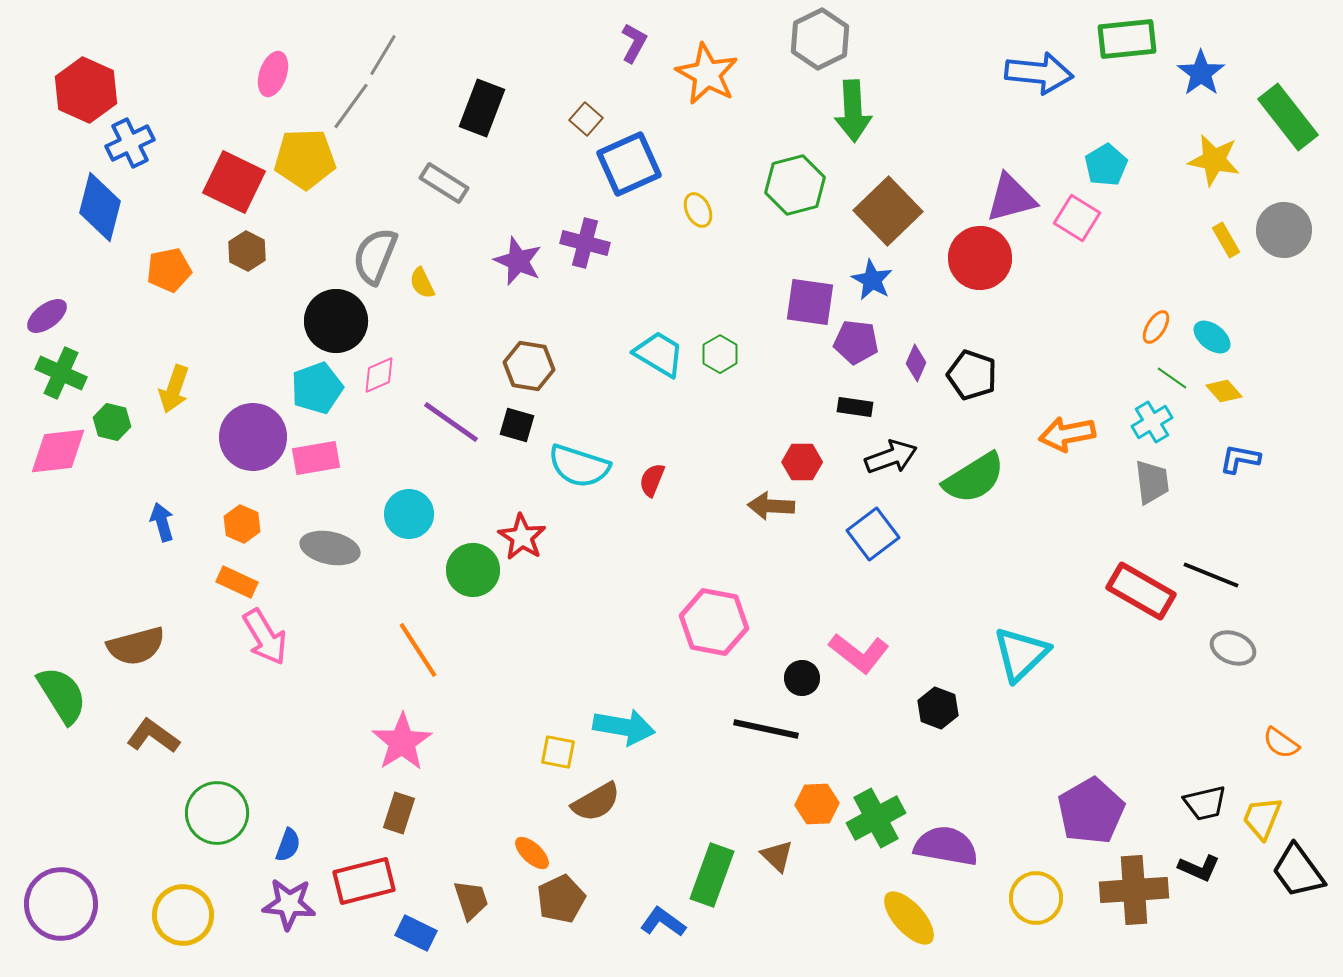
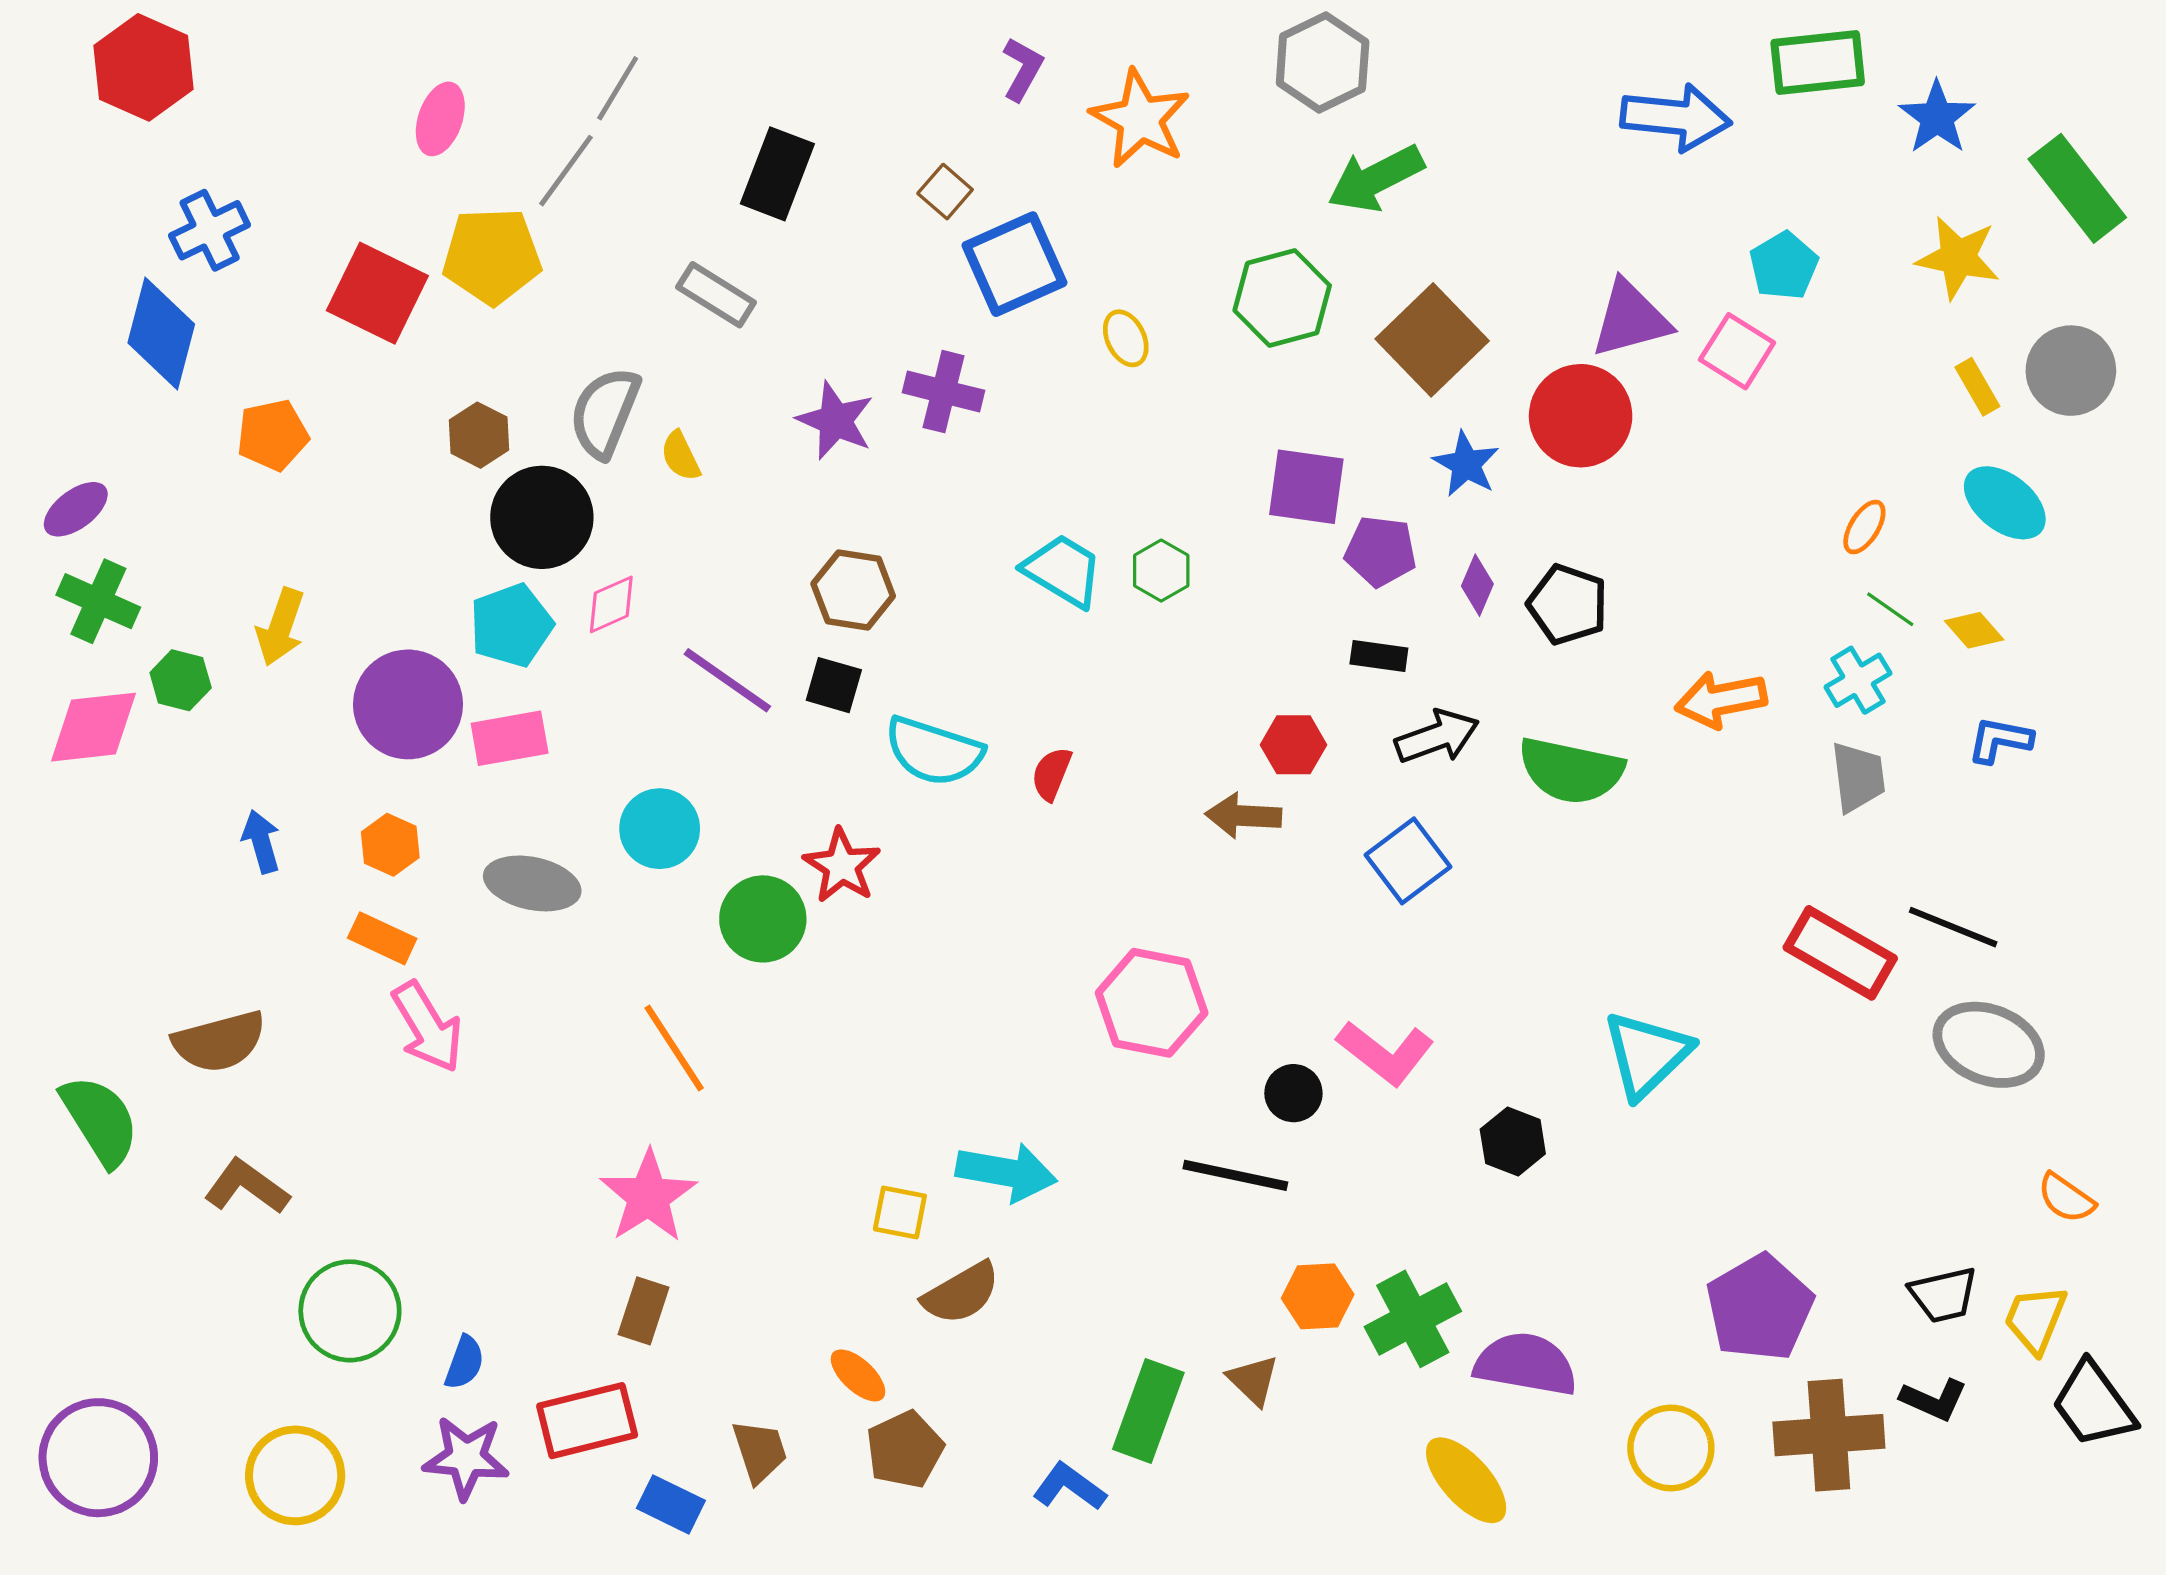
red hexagon: (86, 90) -> (143, 67), moved
green arrow: (853, 111) -> (1376, 179), turned 66
brown hexagon: (247, 251) -> (479, 435), moved
blue star: (872, 280) -> (1466, 464), moved
cyan ellipse: (1212, 337) -> (2005, 503), moved, size x1.4
green semicircle: (974, 478) -> (1571, 771), turned 44
gray ellipse: (1233, 648) -> (1989, 1045), size x1.5

